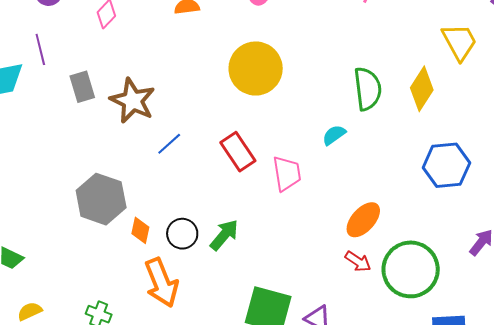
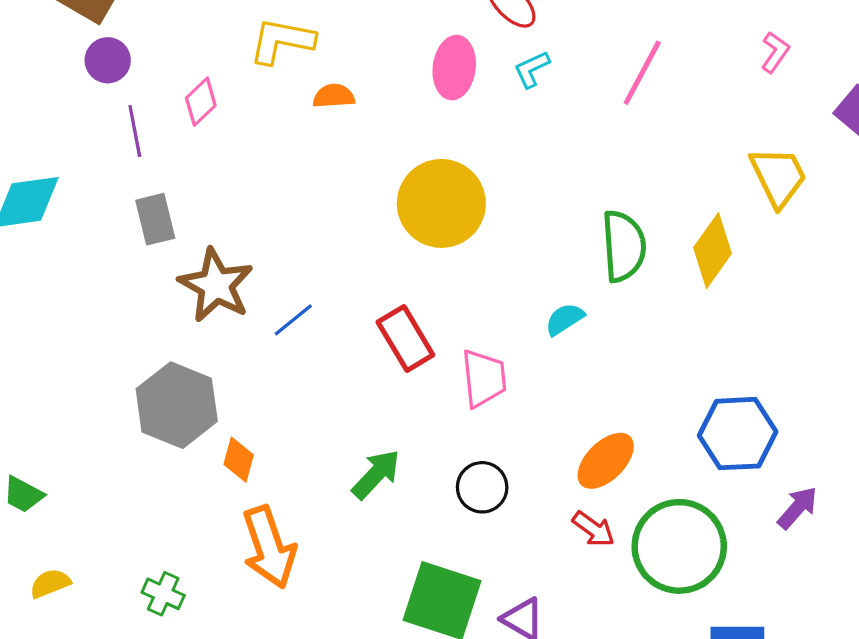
purple line: (40, 49) -> (135, 131), moved
brown star: (133, 101) -> (216, 285), moved
blue hexagon: (446, 165) -> (738, 434), moved
black circle: (182, 234) -> (482, 487), moved

